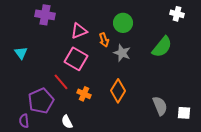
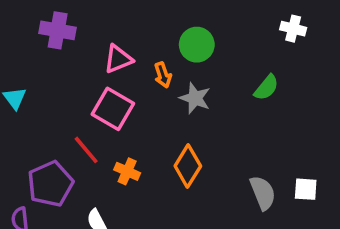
green semicircle: (162, 47) -> (266, 87), size x0.7
white square: (184, 113) -> (306, 189), moved

